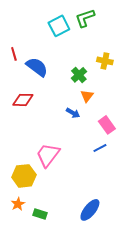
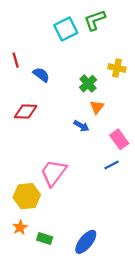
blue semicircle: (37, 67) -> (41, 75), size x0.7
blue ellipse: (90, 210) -> (86, 242), moved

